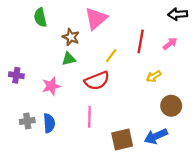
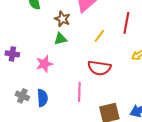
red semicircle: (97, 81) -> (99, 68), moved, turned 30
gray cross: (27, 121) -> (22, 96), turned 32

